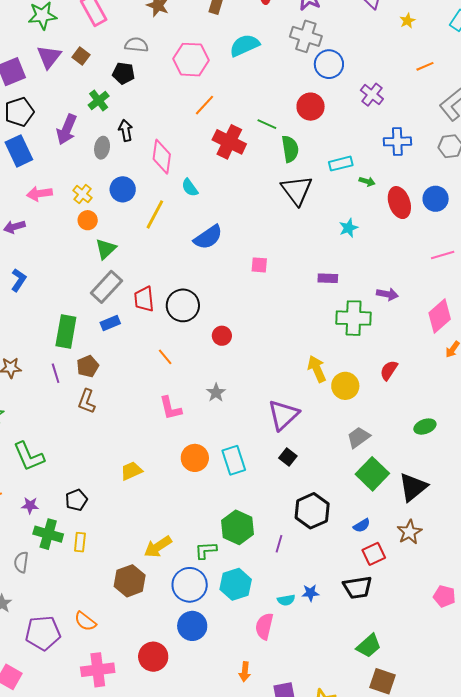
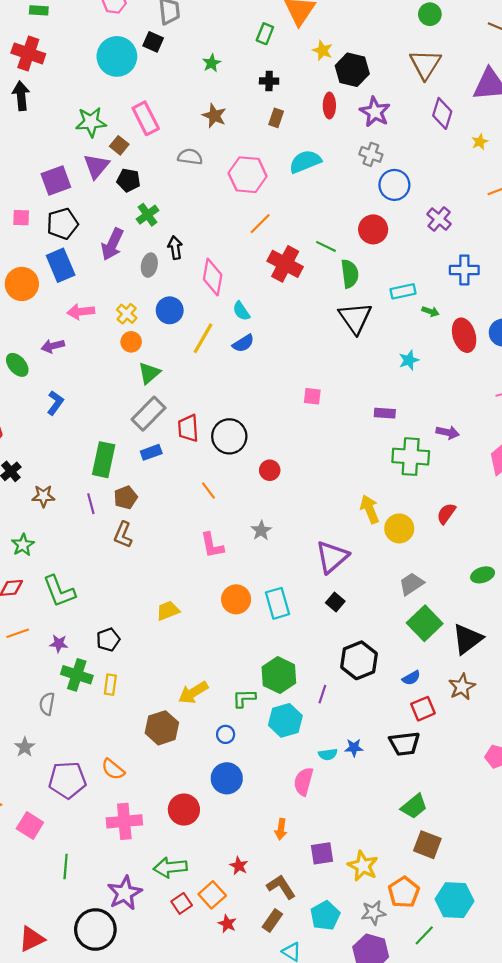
gray cross: (306, 36) -> (371, 154), size x0.7
brown square: (81, 56) -> (119, 145), moved
black pentagon: (124, 73) -> (129, 180), moved
blue semicircle: (208, 237) -> (243, 343), moved, size x0.7
cyan hexagon: (236, 584) -> (285, 720), moved
blue circle: (190, 585) -> (226, 734), size x0.5

